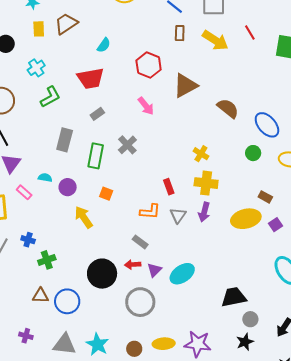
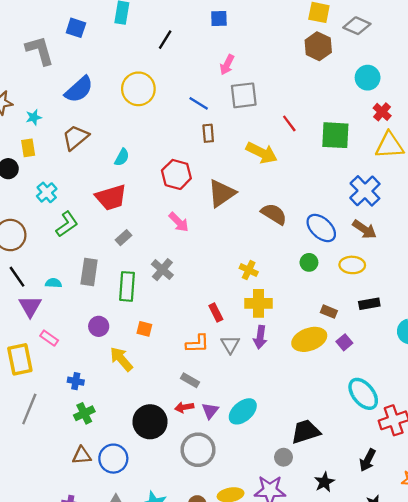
yellow rectangle: (39, 29) -> (28, 148), moved
yellow arrow: (215, 40) -> (262, 153), moved
cyan semicircle: (45, 178) -> (53, 283), moved
blue cross: (28, 240) -> (76, 381), moved
gray circle: (250, 319) -> (284, 457), moved

